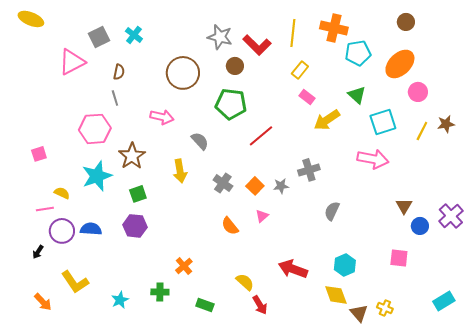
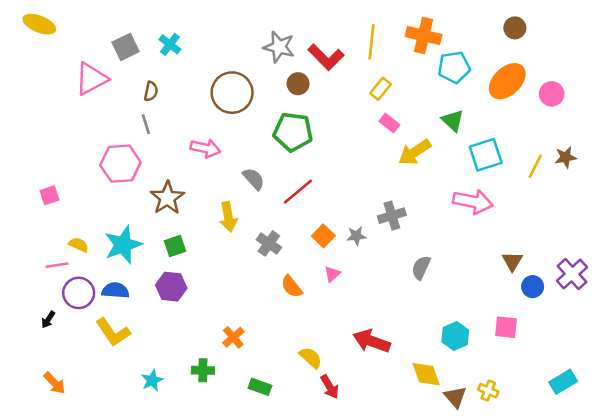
pink circle: (418, 92) -> (552, 94), moved
red line: (261, 136) -> (298, 191), moved
cyan star: (97, 176) -> (123, 245), moved
gray cross: (223, 183) -> (269, 243), moved
cyan hexagon: (345, 265) -> (455, 336), moved
yellow L-shape: (75, 282) -> (113, 332), moved

